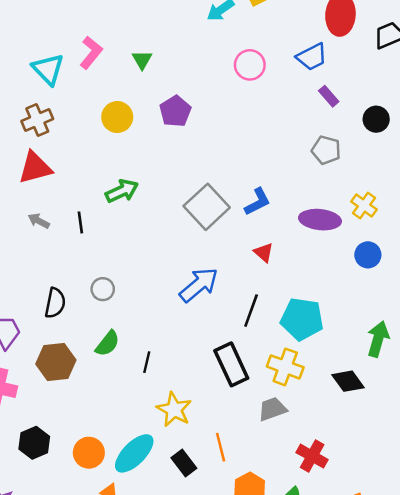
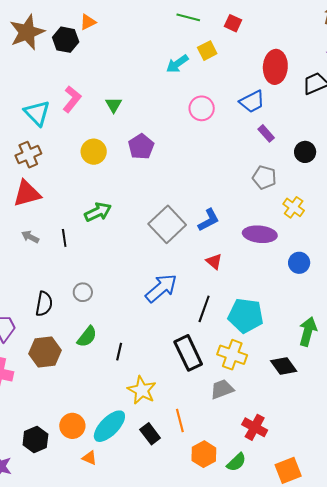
yellow cross: (364, 205) -> (294, 207), moved
black hexagon: (34, 443) -> (35, 440), moved

